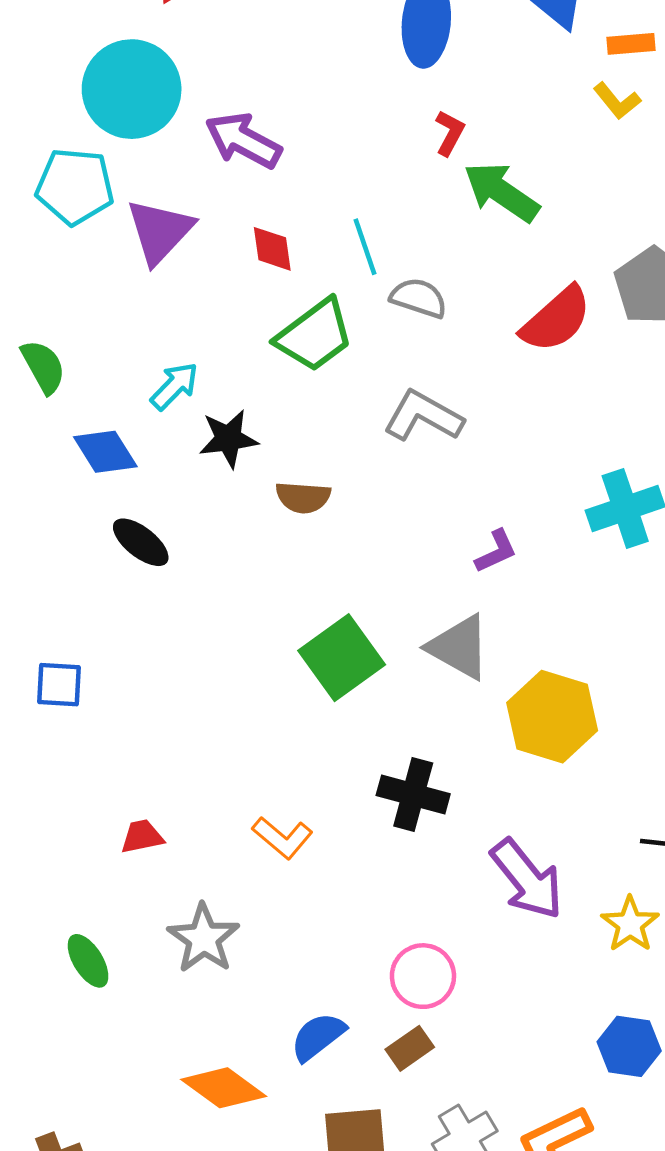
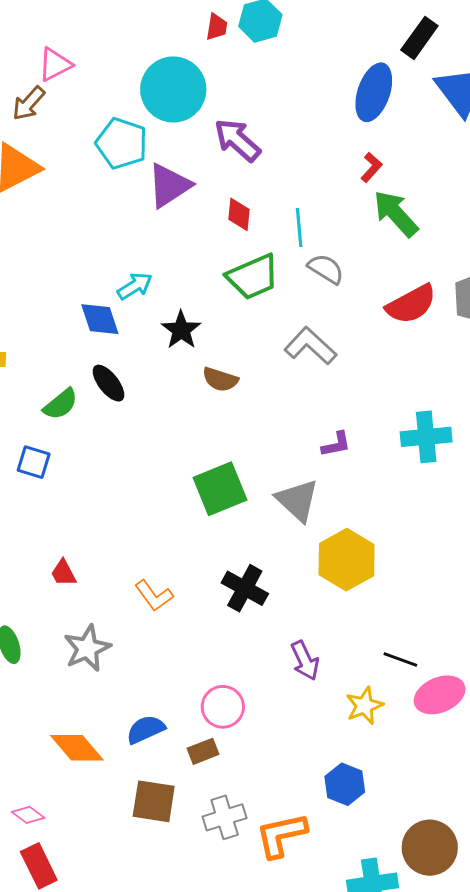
green semicircle: (43, 367) -> (61, 404), moved, turned 66
cyan arrow: (174, 386) -> (135, 286), moved
black star: (228, 439) -> (181, 330), turned 30
red trapezoid: (142, 837) -> (63, 573), turned -120
purple arrow: (527, 879) -> (305, 661), size x0.7

